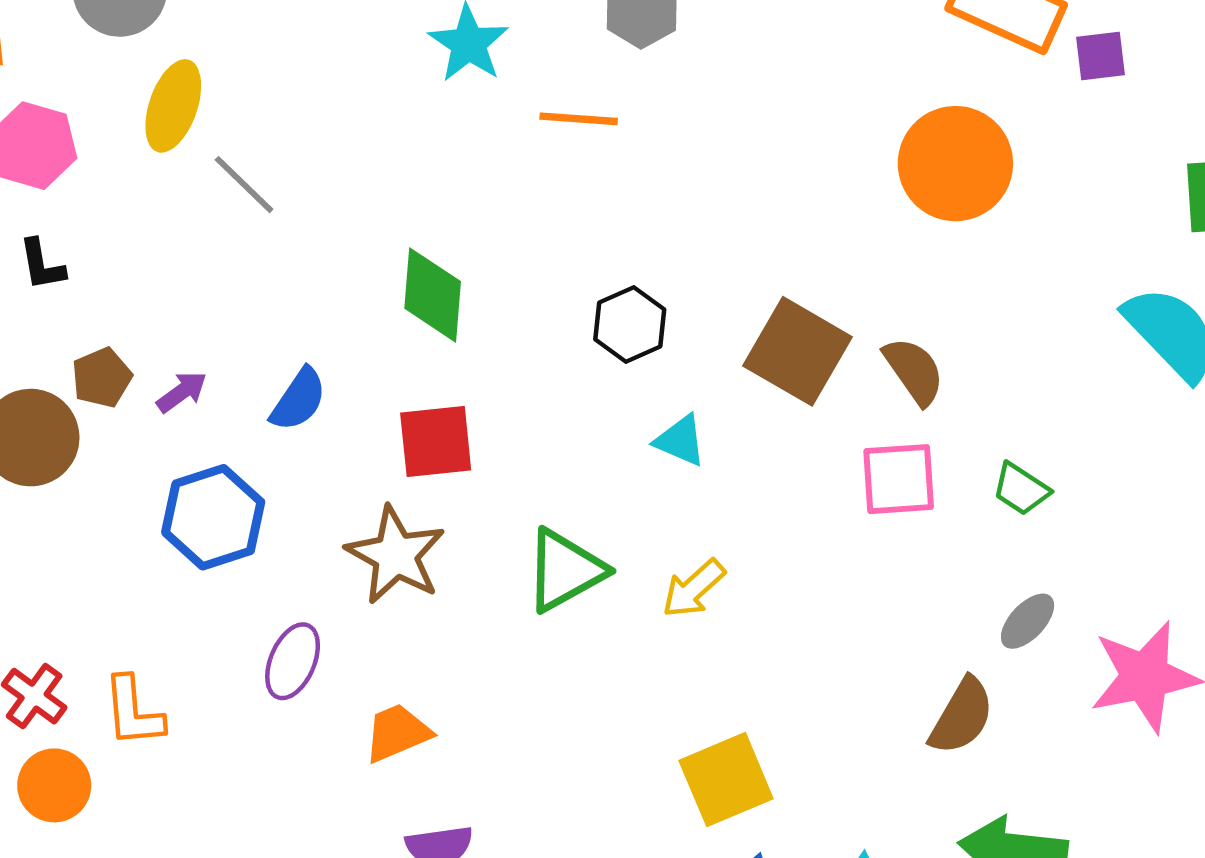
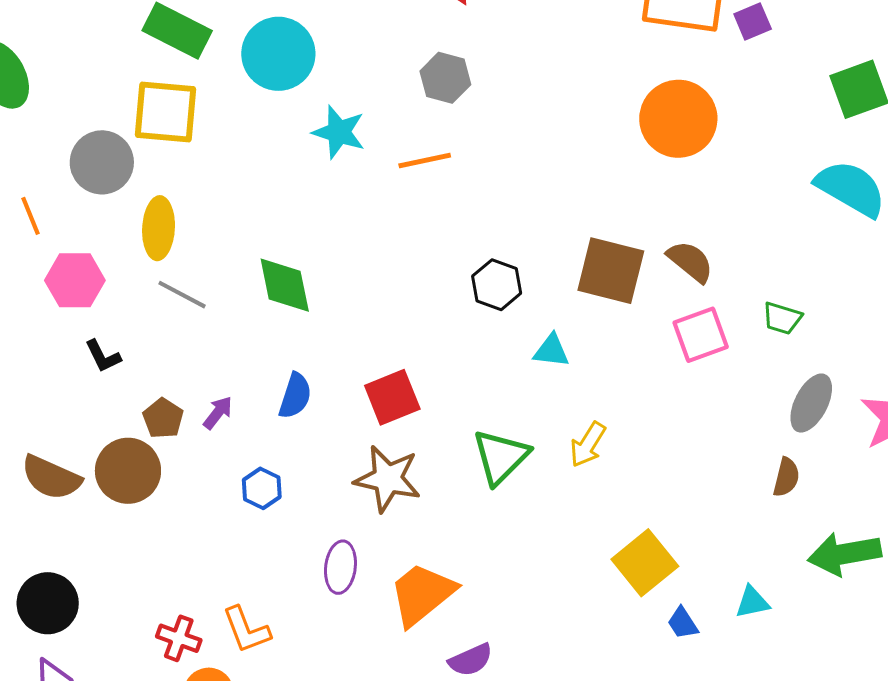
gray line: (244, 185) -> (182, 295), moved
green diamond: (433, 295) -> (285, 285), moved
blue hexagon: (213, 517) -> (262, 488), size x0.6
gray ellipse: (1028, 621) -> (811, 403), size x1.4
brown semicircle: (962, 716) -> (786, 477), size x0.7
orange trapezoid: (397, 733) -> (422, 594), size x1.5

